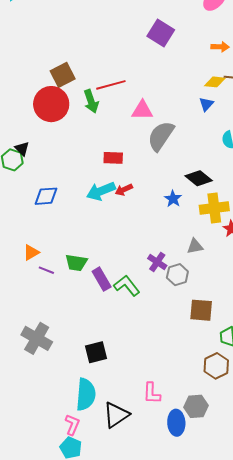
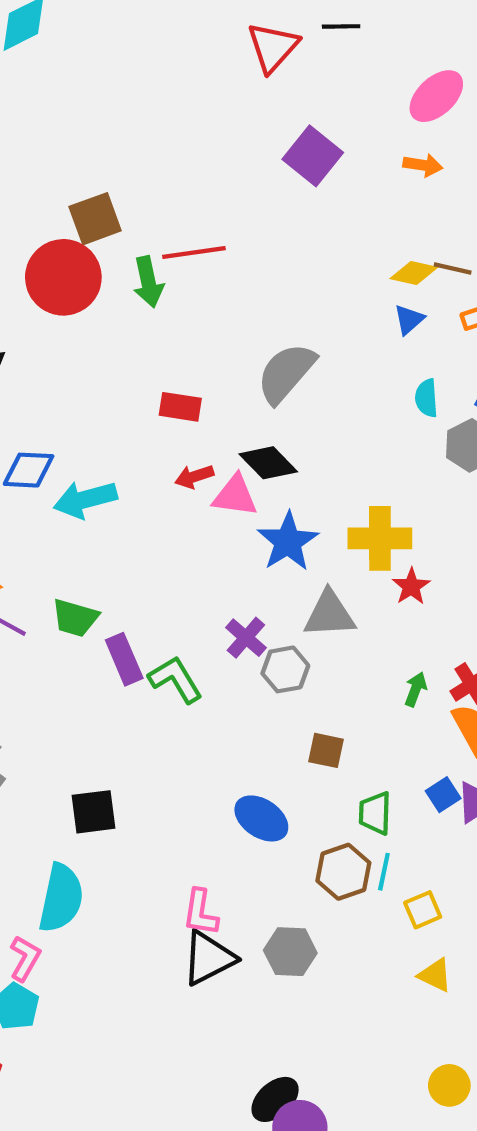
orange arrow: (220, 47) -> (423, 165), moved
blue triangle: (206, 104) -> (409, 319), moved
pink triangle: (142, 110) -> (235, 496), moved
black diamond: (199, 178) -> (268, 463), moved
cyan arrow: (101, 191) -> (85, 499), moved
blue star: (173, 199) -> (288, 542), moved, size x1.6
gray triangle: (195, 246) -> (329, 614), size x1.5
brown square: (201, 310) -> (326, 750), size x0.7
black triangle: (116, 415) -> (209, 958), moved
blue ellipse: (176, 423) -> (261, 818), moved, turned -60

